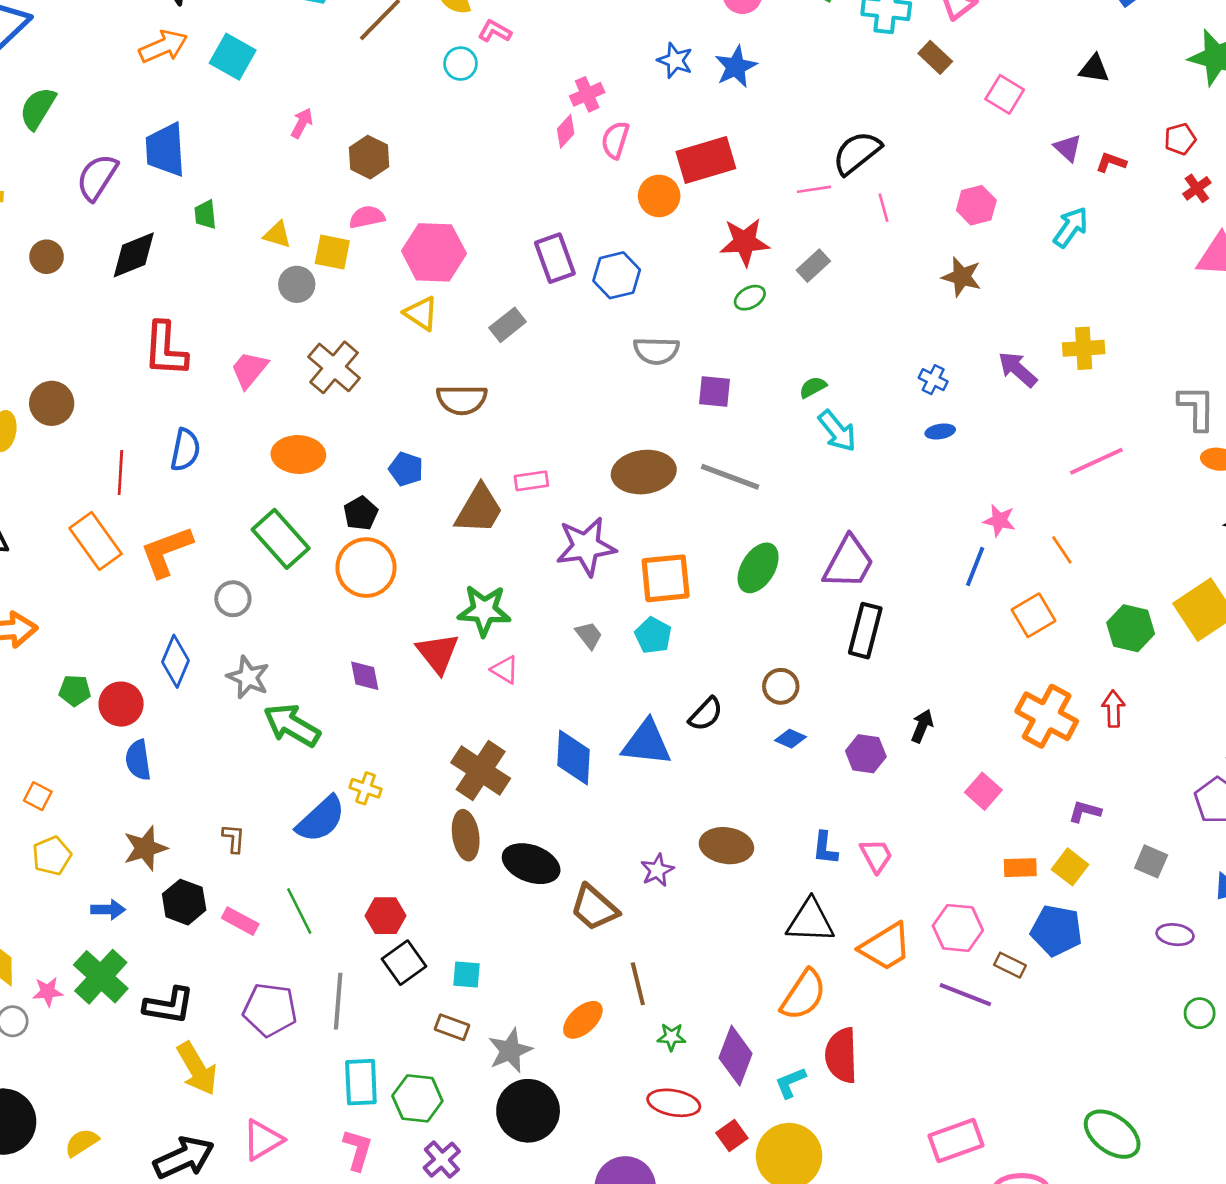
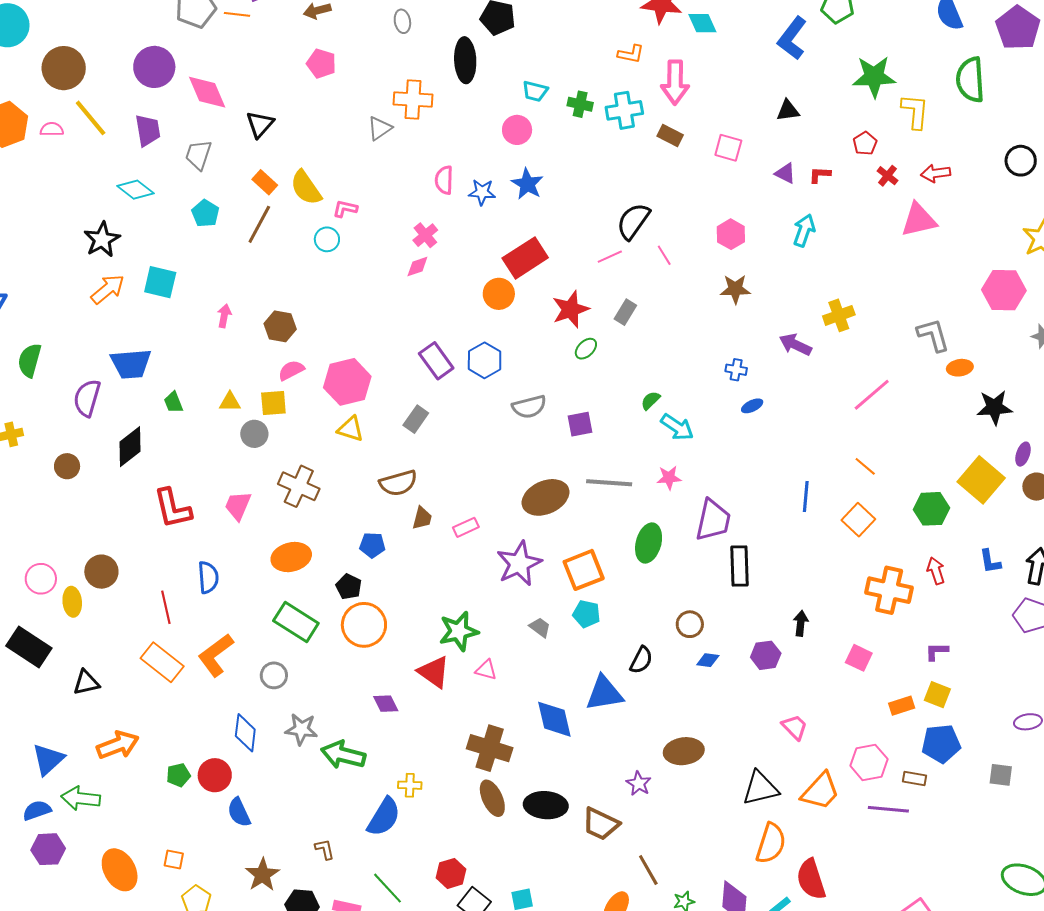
pink diamond: (566, 131) -> (417, 266), turned 45
pink semicircle: (615, 140) -> (444, 180), moved
blue trapezoid: (165, 150) -> (131, 364), turned -75
brown trapezoid: (479, 509) -> (422, 518), moved, size x0.6
pink star: (999, 521) -> (669, 478), moved
blue L-shape: (825, 848) -> (990, 561), moved
gray square: (1151, 861) -> (1001, 775), moved

